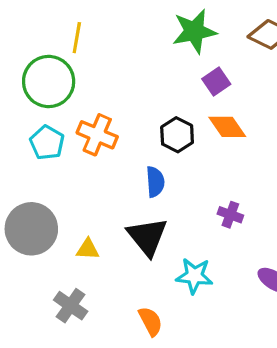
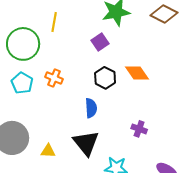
yellow line: (77, 38) -> (54, 22), moved
purple square: (216, 81) -> (100, 42), moved
orange cross: (97, 135) -> (54, 78), size x0.7

